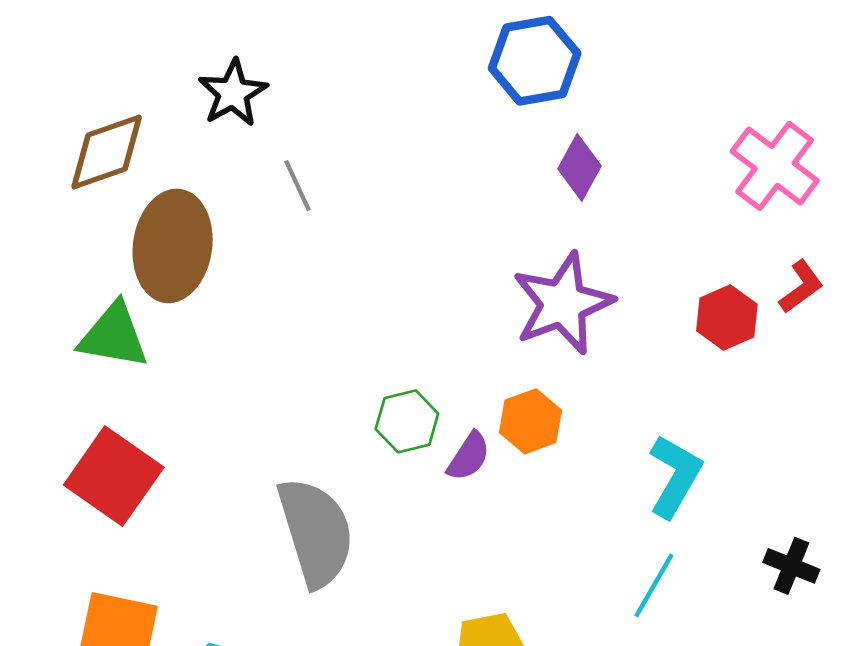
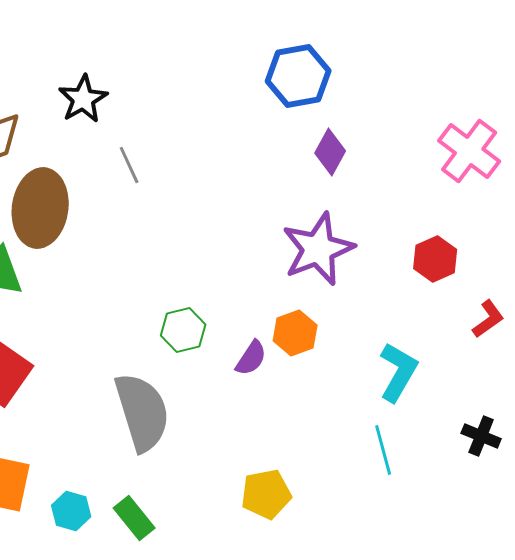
red L-shape: (801, 287) -> (488, 319), moved
green hexagon: (407, 421) -> (183, 330), moved
cyan line: (654, 586) -> (383, 450), turned -45

